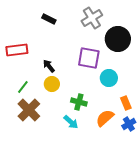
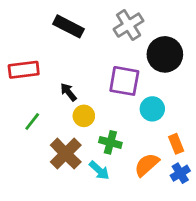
black rectangle: (49, 19) -> (68, 26), size x1.5
yellow circle: (52, 84) -> (84, 116), moved
brown cross: (29, 110) -> (66, 154), moved

